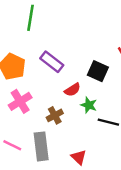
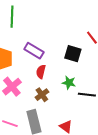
red semicircle: (72, 90) -> (41, 72), moved, turned 144

